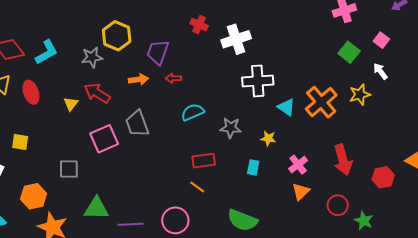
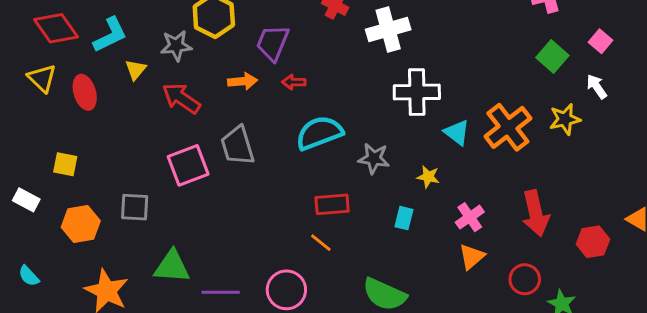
yellow triangle: (71, 104) -> (136, 70), moved
cyan semicircle: (193, 112) -> (319, 133), size x1.4
orange hexagon: (34, 196) -> (81, 224), moved

